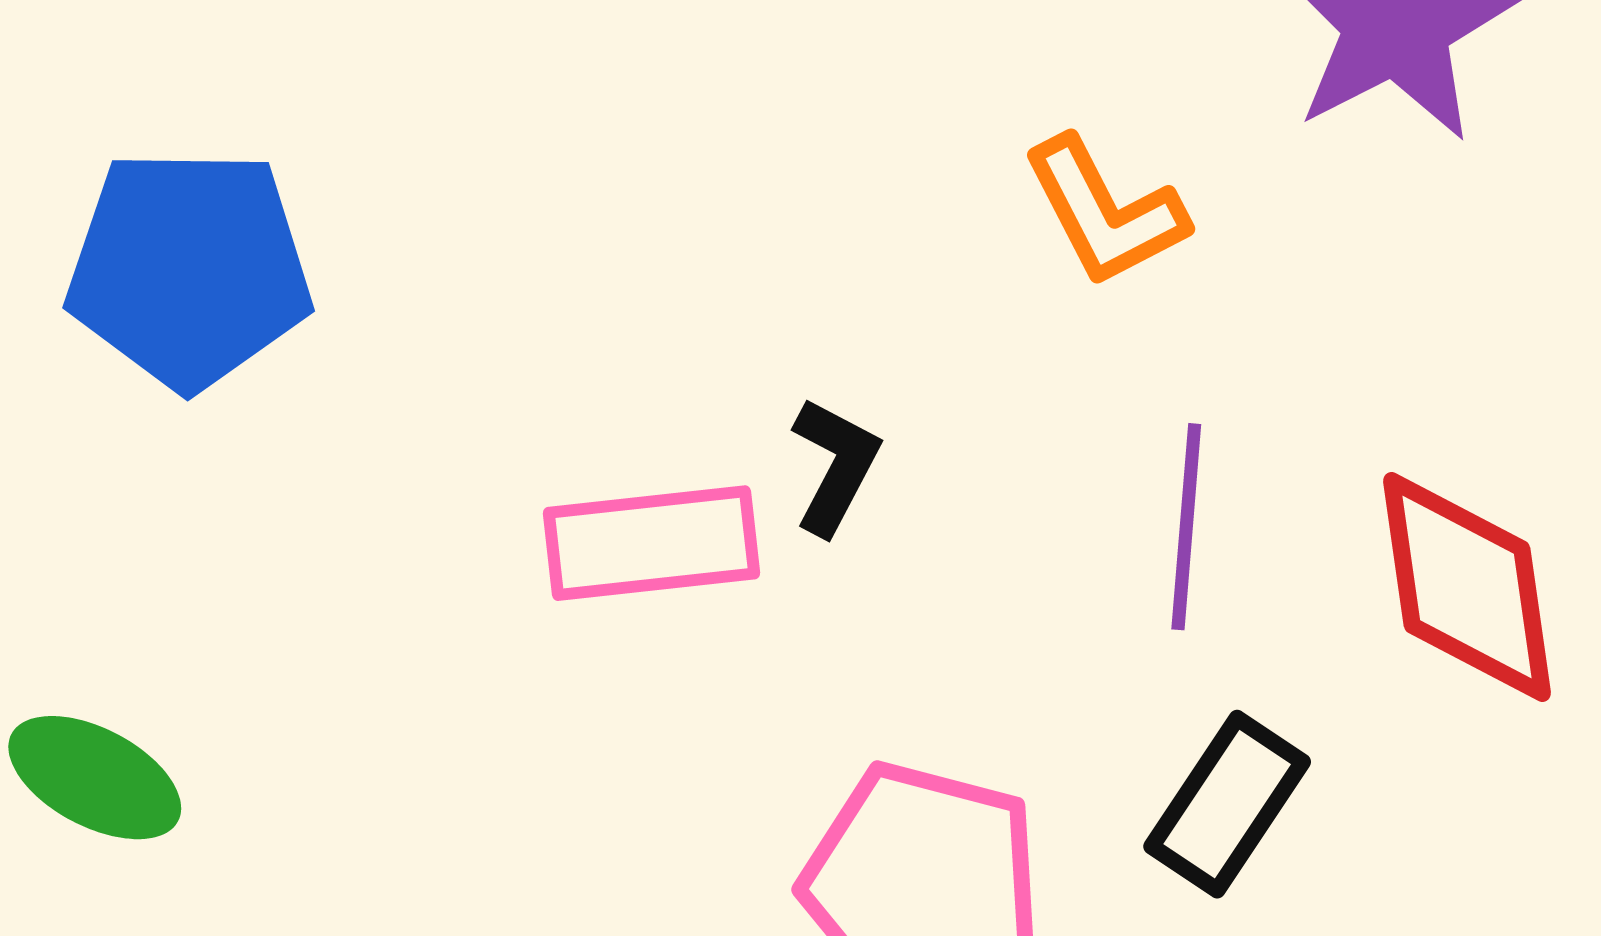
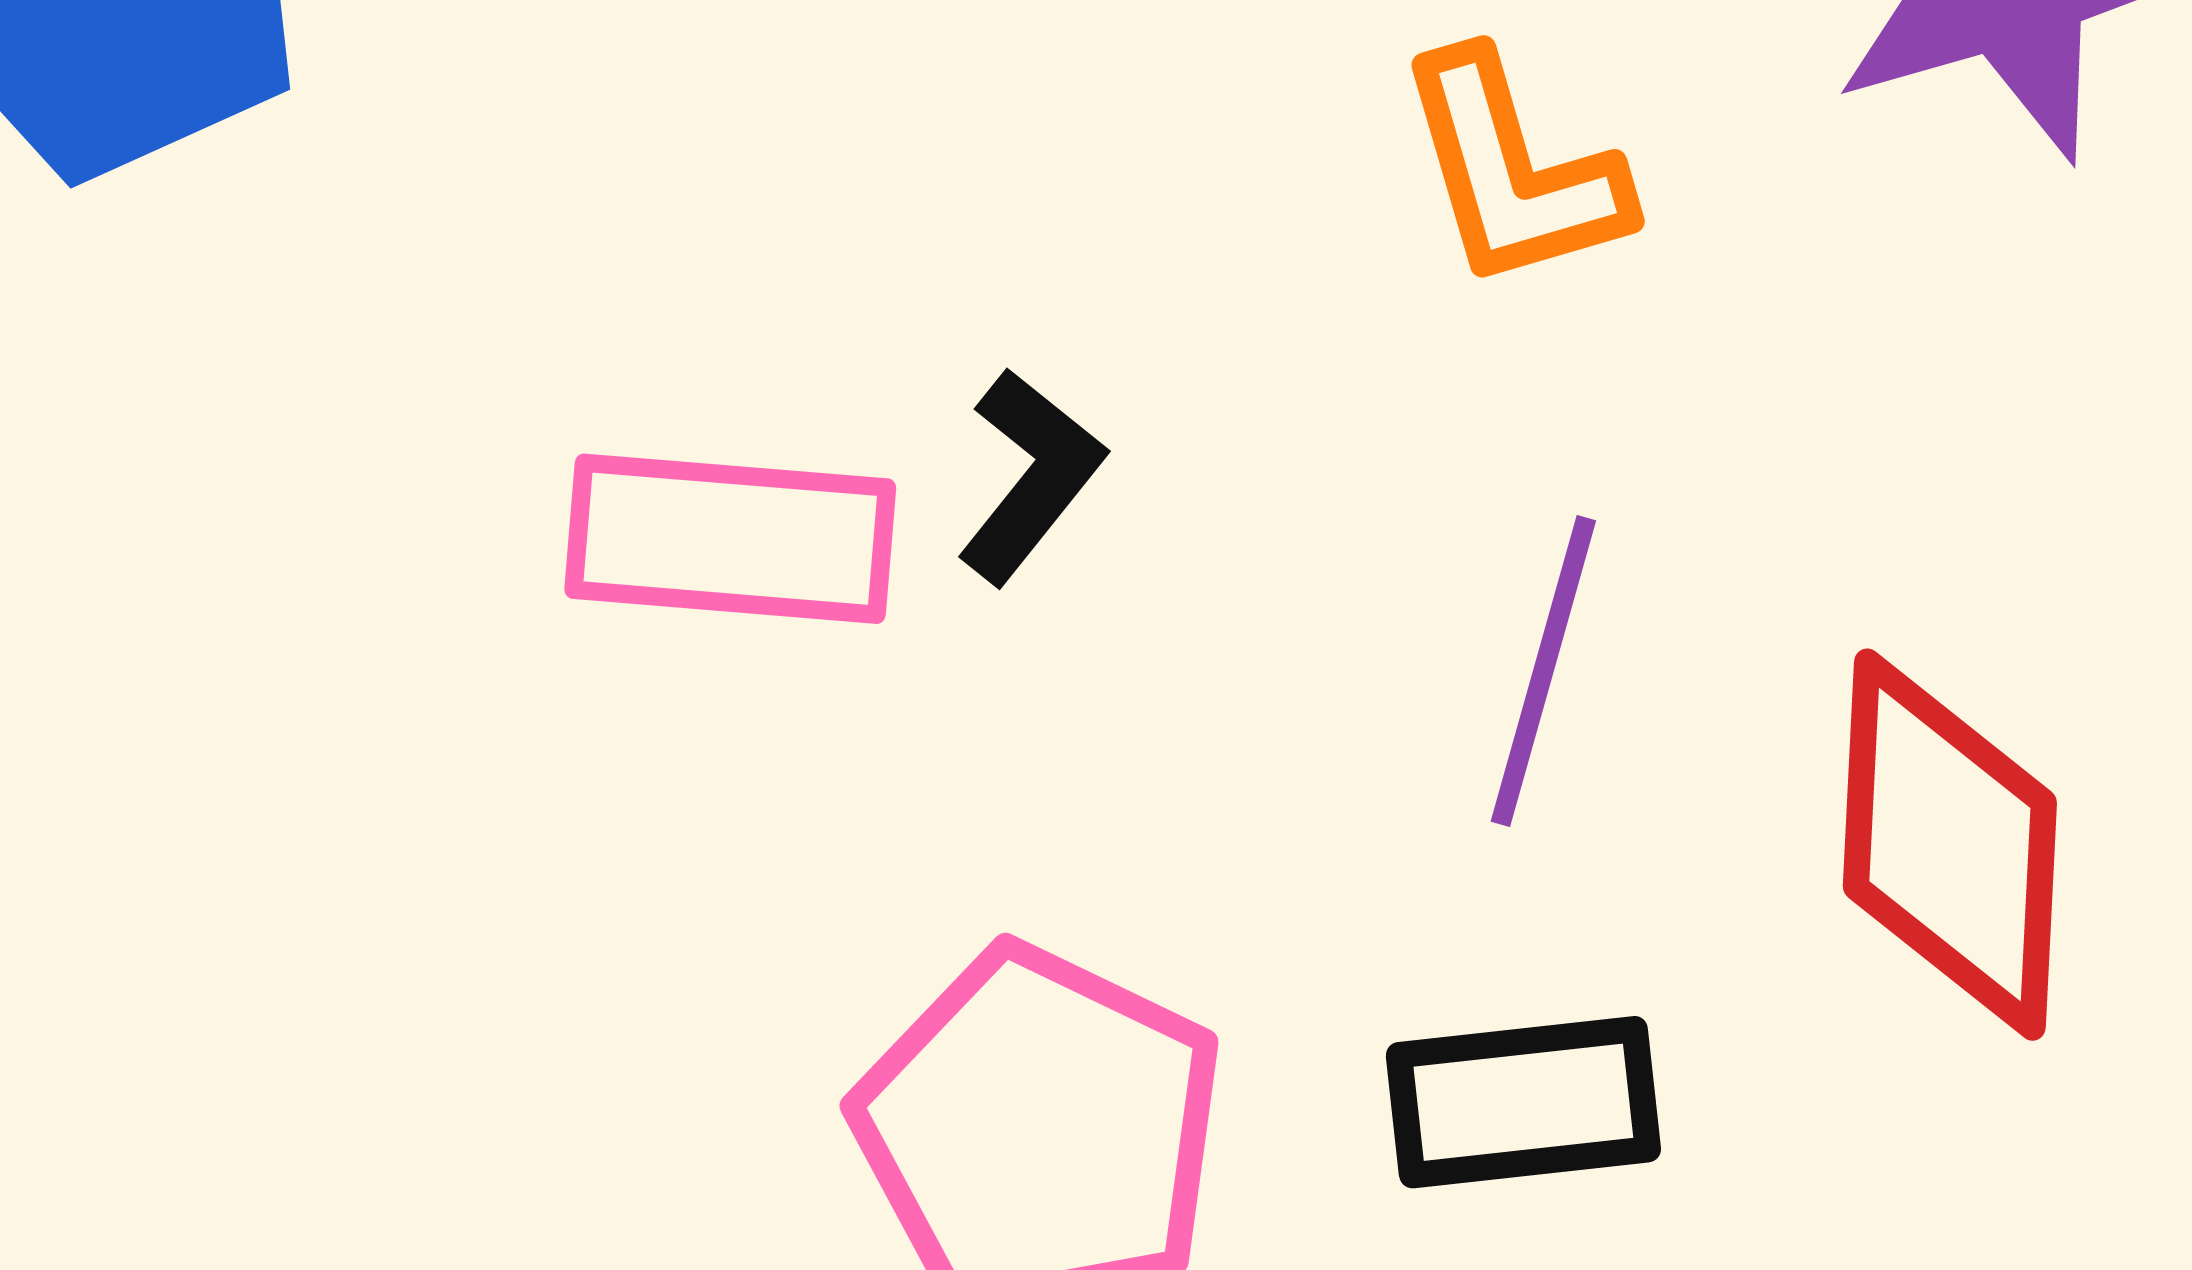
black rectangle: (1227, 804) -> (1523, 1102), turned 39

